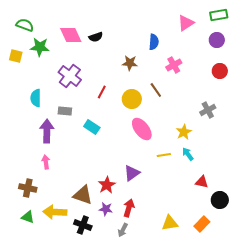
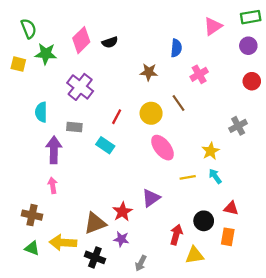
green semicircle: (25, 25) -> (29, 29), turned 48
pink diamond: (71, 35) -> (81, 40), turned 70
red line: (102, 92) -> (117, 117), moved
brown triangle: (83, 195) -> (95, 223), turned -40
black circle: (220, 200) -> (204, 221), moved
red arrow: (129, 208) -> (176, 235), moved
orange rectangle: (202, 224) -> (228, 237), moved, turned -35

